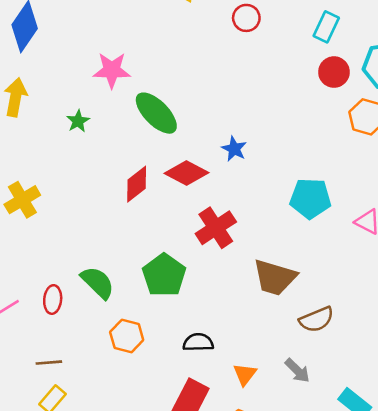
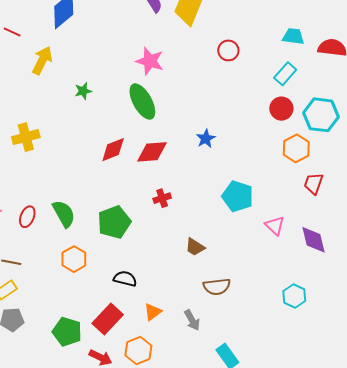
pink star: (112, 70) -> (150, 61), moved
blue star: (234, 149) -> (206, 139), moved
red diamond: (186, 173) -> (152, 152), turned -48
red cross: (216, 228) -> (162, 198), size x0.6
brown trapezoid: (275, 277) -> (195, 247), size x0.6

